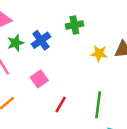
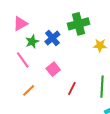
green cross: (74, 25) -> (79, 24), size x1.5

